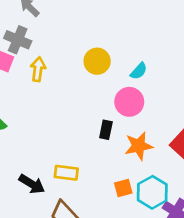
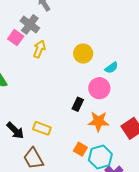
orange square: (123, 188) -> (80, 149), turned 32

